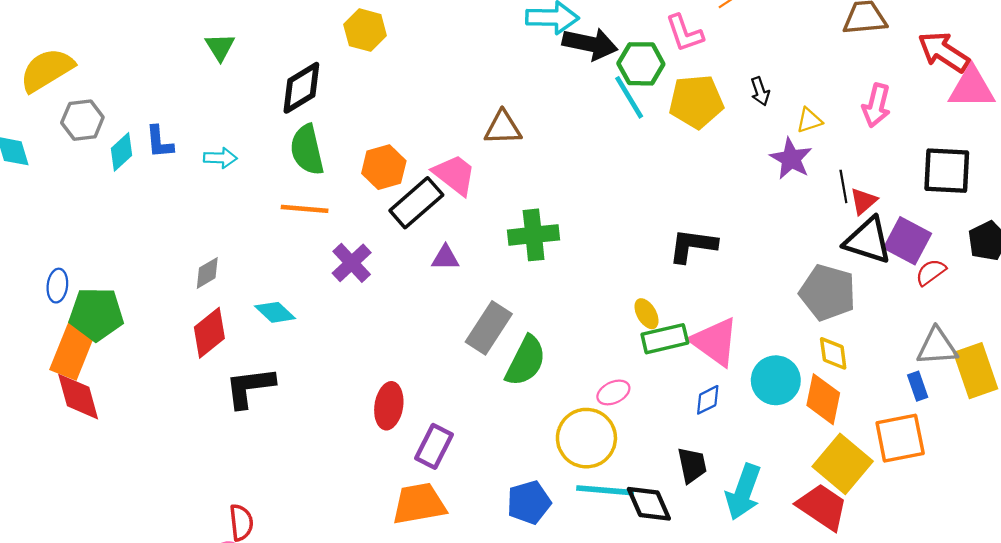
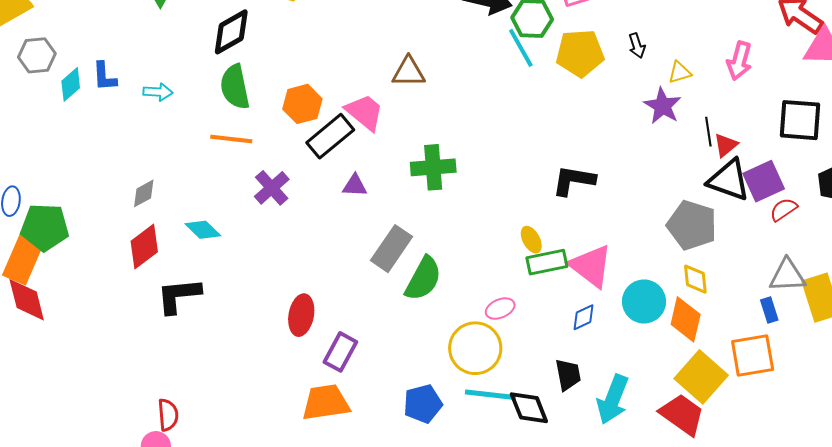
purple square: (907, 241) -> (764, 181), turned 36

